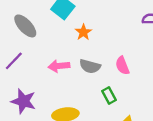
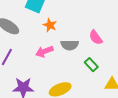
orange star: (83, 32) -> (50, 25), moved

